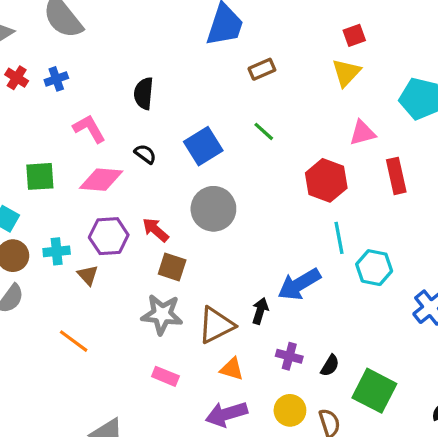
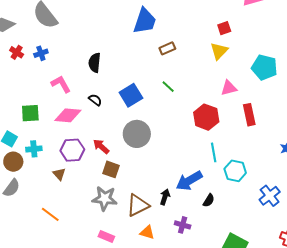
cyan cross: (57, 251) -> (34, 149), moved
black semicircle: (330, 366) -> (209, 200), moved

